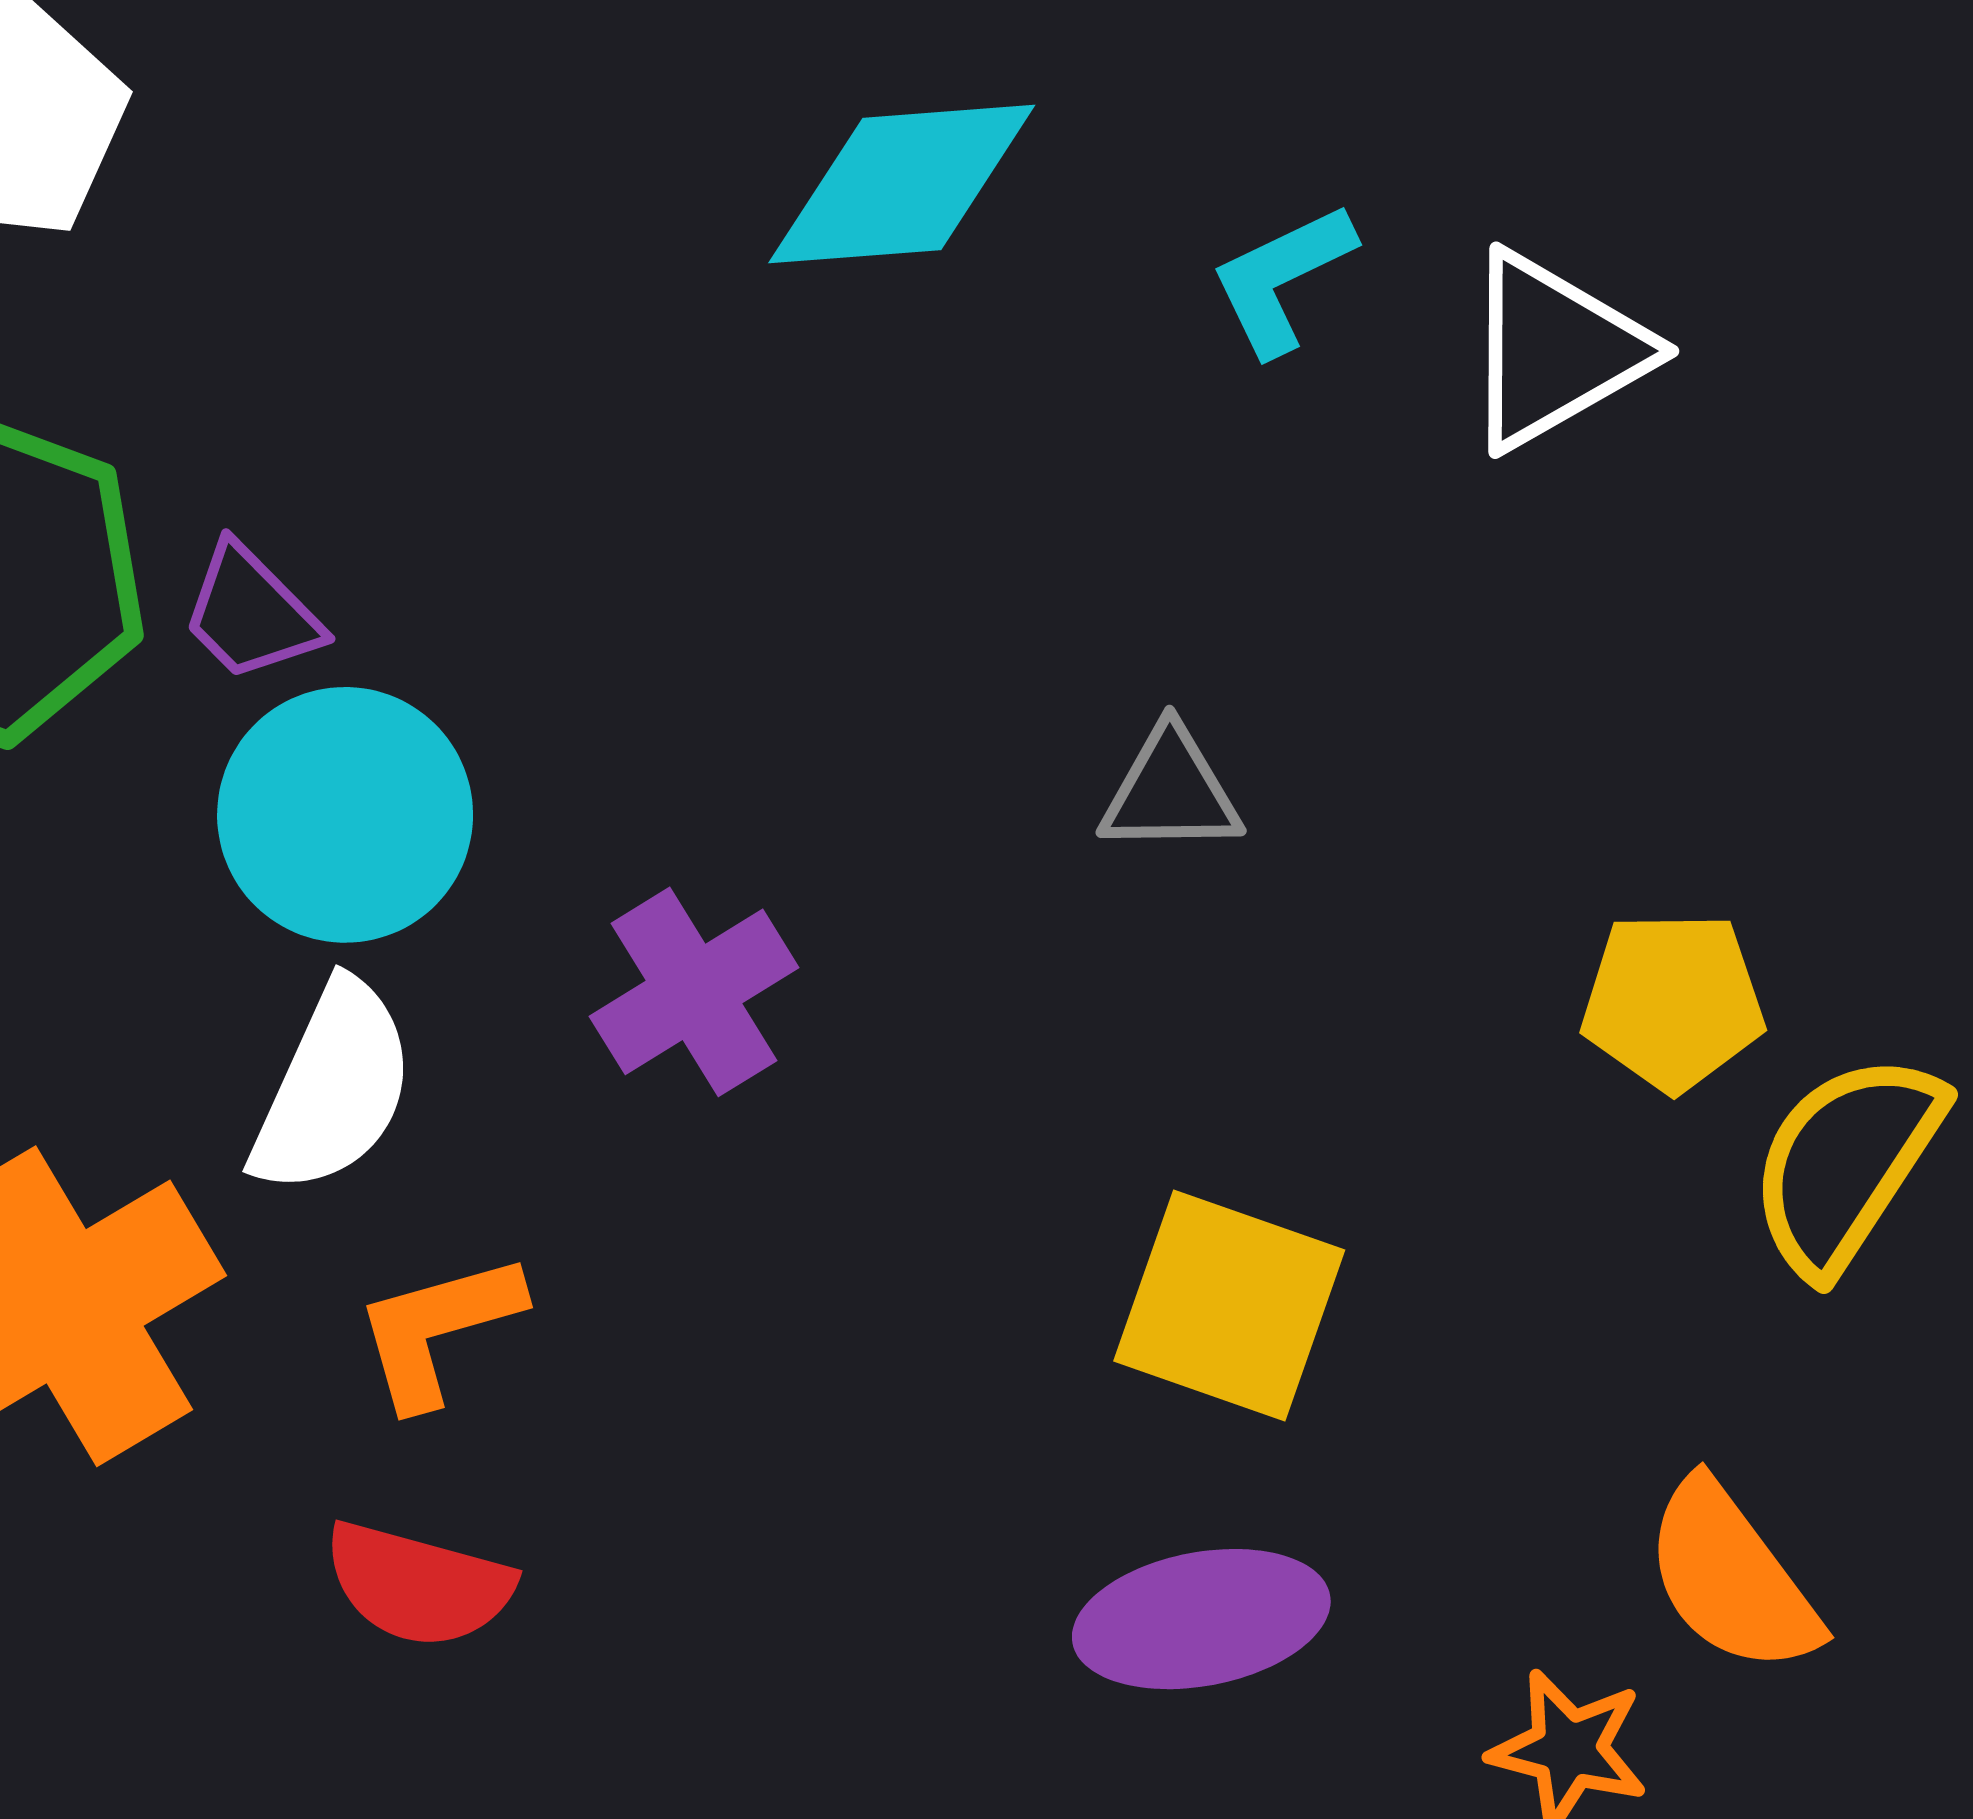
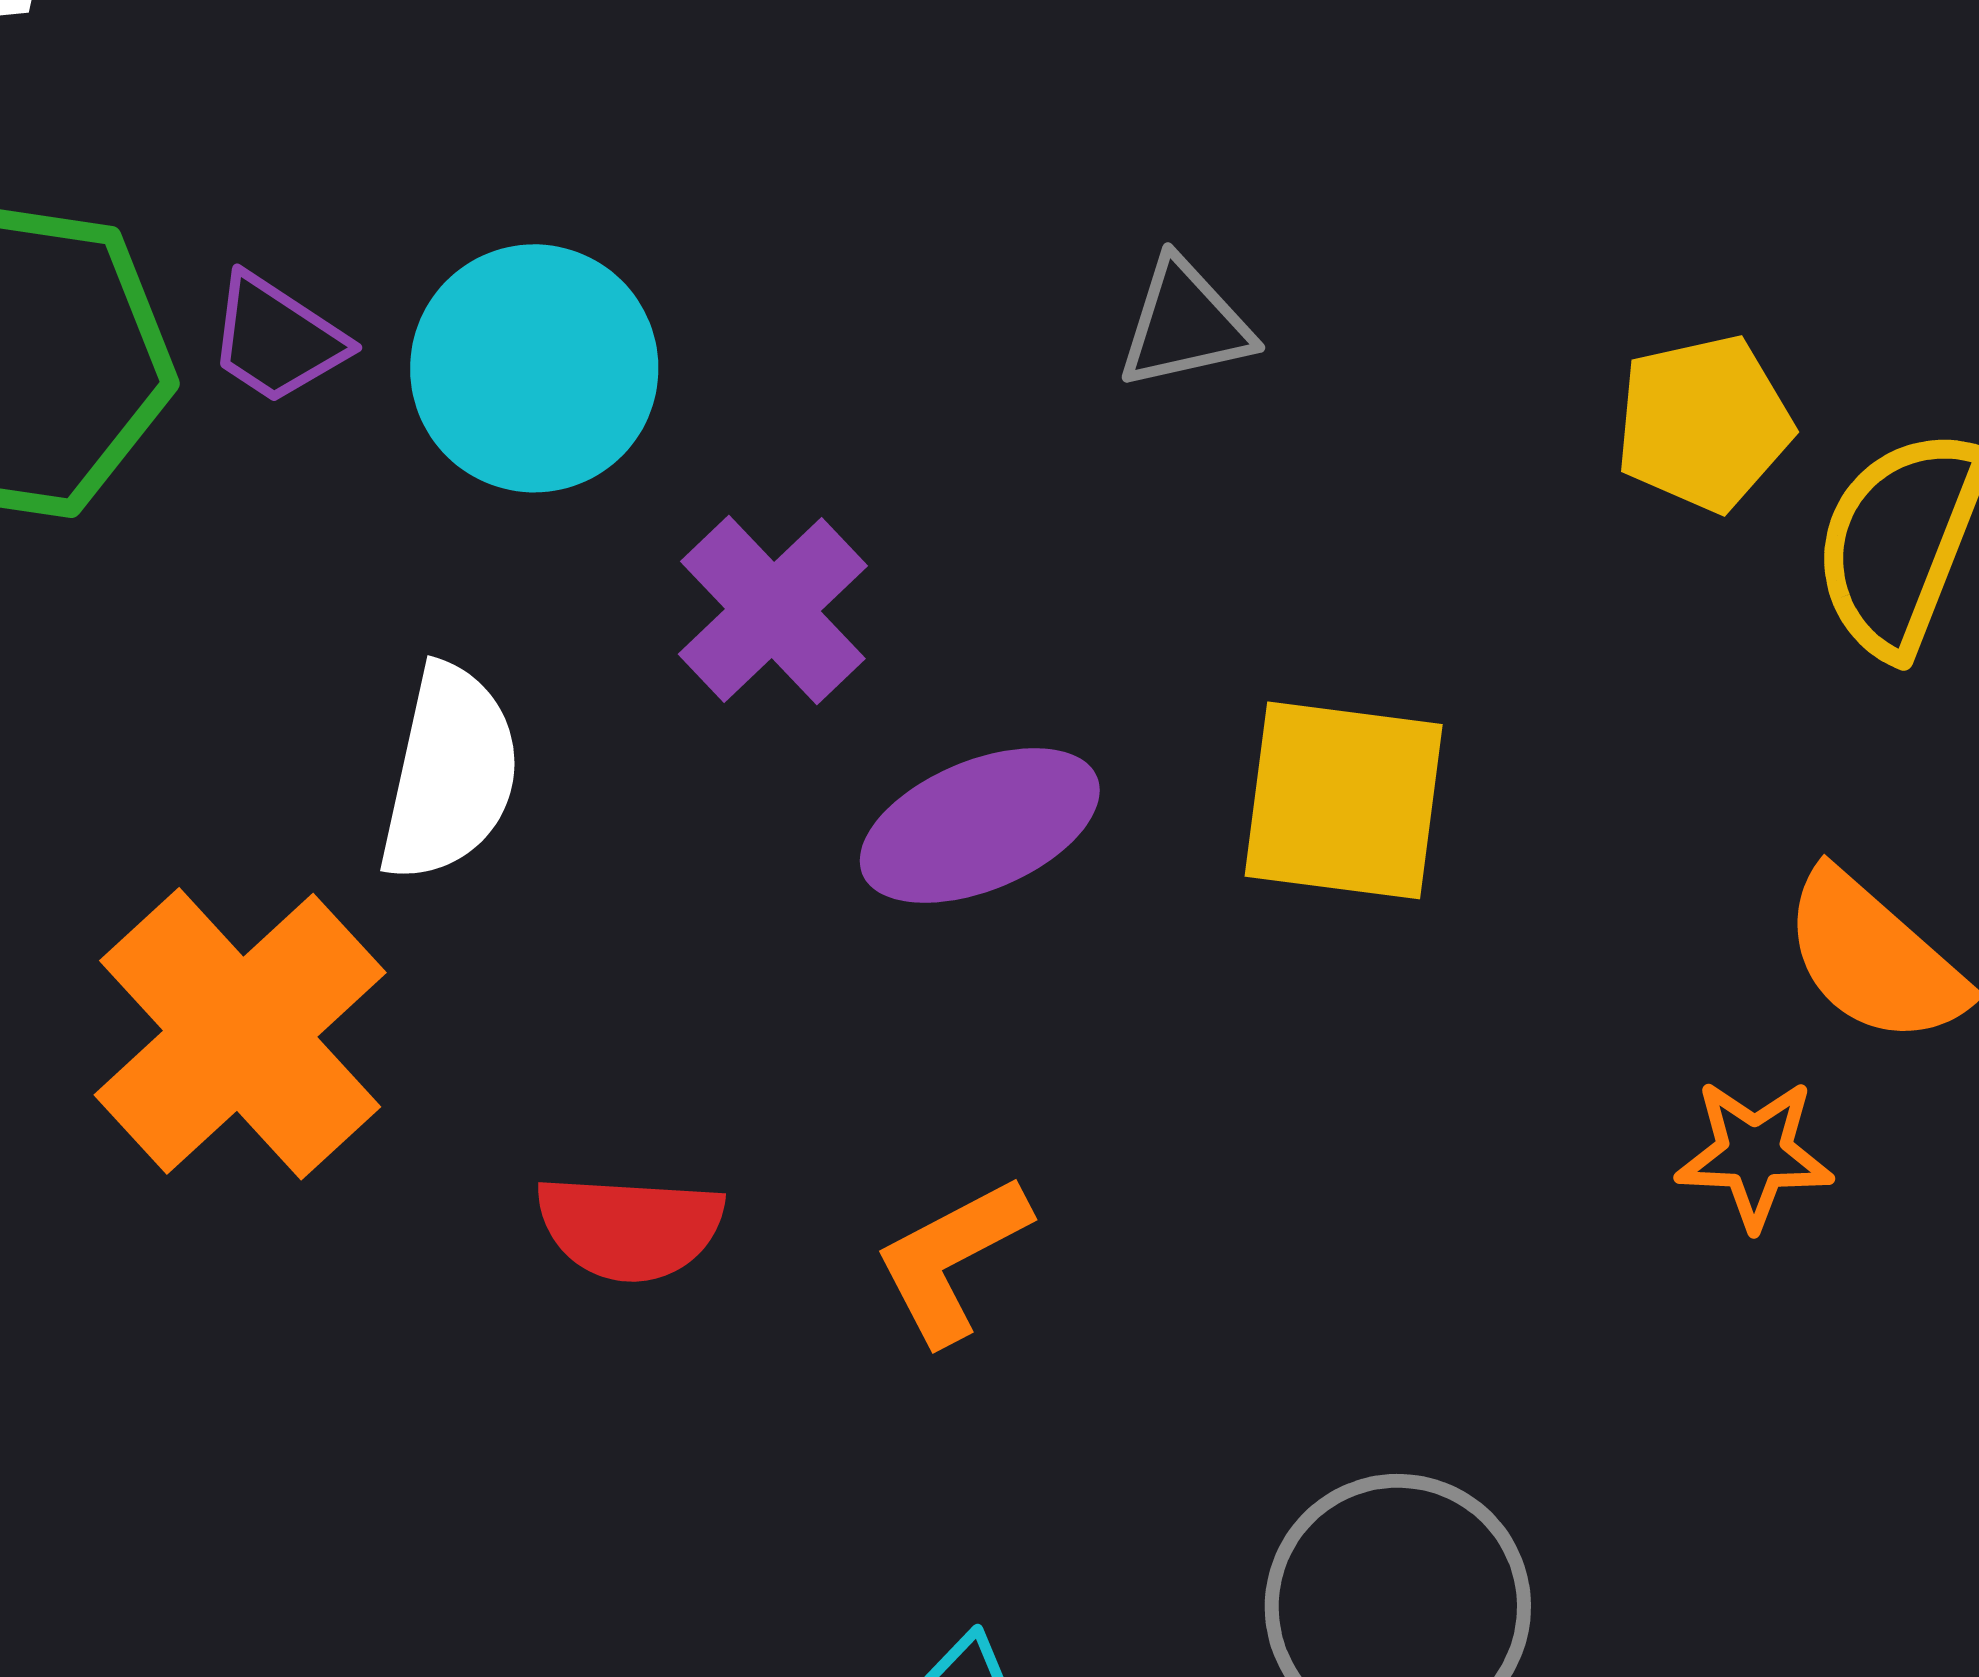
cyan circle: (345, 815) -> (534, 368), moved
orange L-shape: (438, 1329) -> (952, 1259), moved
purple ellipse: (1201, 1619) -> (980, 825), moved

